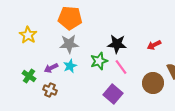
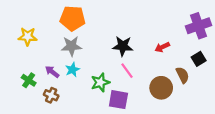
yellow star: (28, 35) -> (28, 36), turned -30
green star: (99, 61) -> (100, 82), moved
purple arrow: (51, 68) -> (52, 72), turned 64
purple square: (113, 94) -> (118, 100), turned -30

